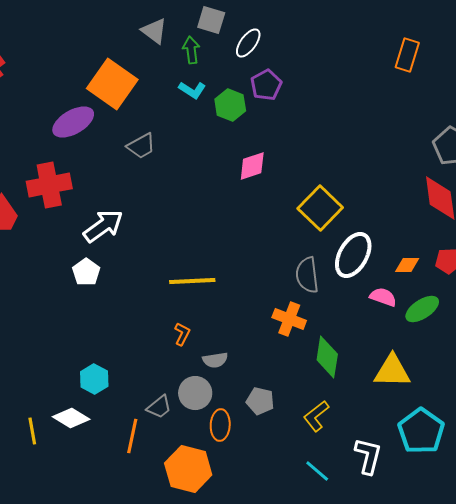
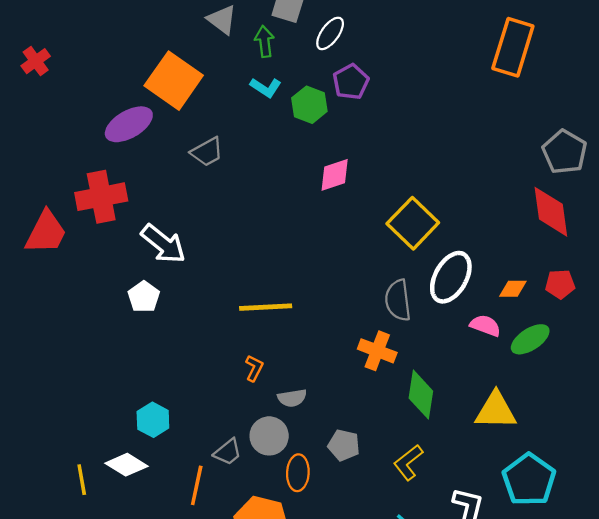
orange rectangle: (407, 55) -> (513, 47), size x1.5
white arrow: (103, 226) -> (163, 244), turned 75

